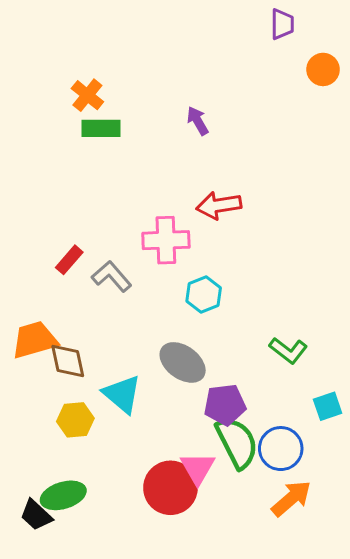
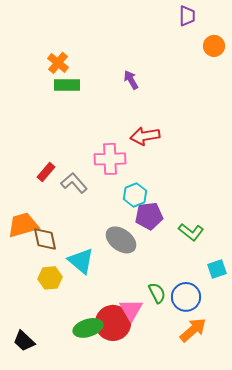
purple pentagon: (225, 405) -> (149, 216), moved
green semicircle: (237, 443) -> (157, 293), size x0.6
green ellipse: (63, 495) -> (88, 328), moved

